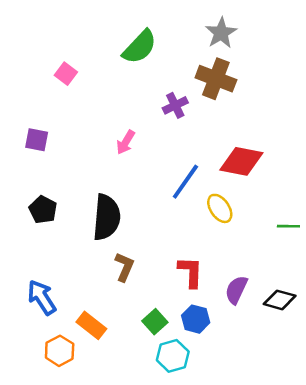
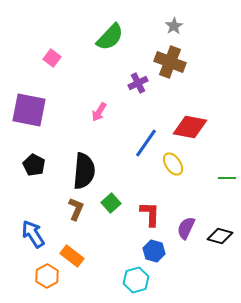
gray star: (221, 33) -> (174, 26), size x0.7
purple square: (37, 140) -> (29, 110), size x1.8
brown L-shape: (124, 267) -> (76, 209), moved
green square: (155, 322) -> (111, 203), moved

